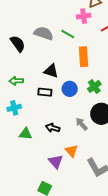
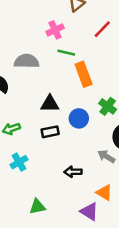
pink cross: (84, 16) -> (55, 30), moved
green line: (68, 34) -> (66, 53), moved
green triangle: (26, 134) -> (37, 207), moved

